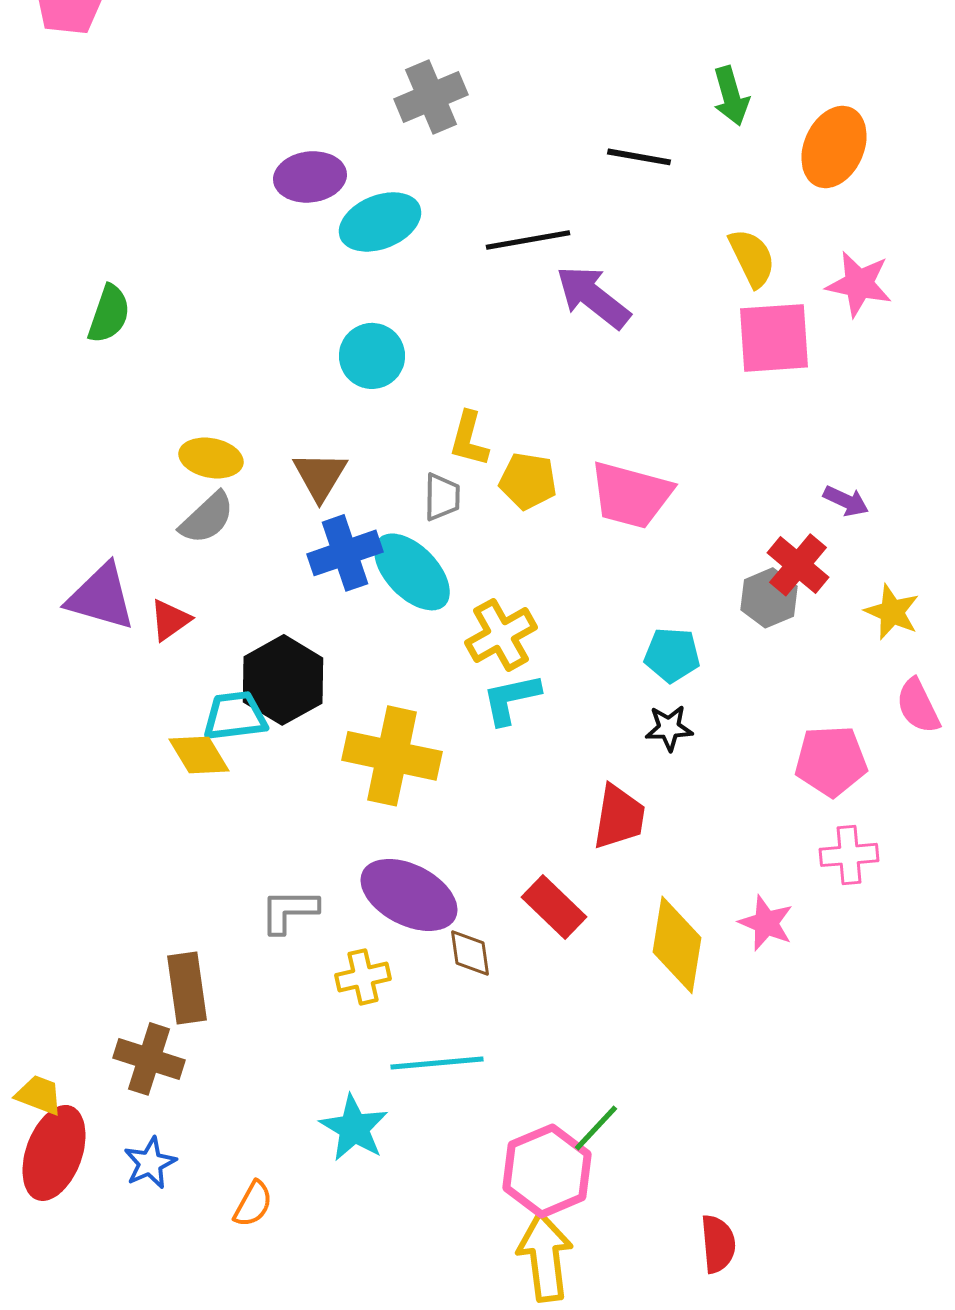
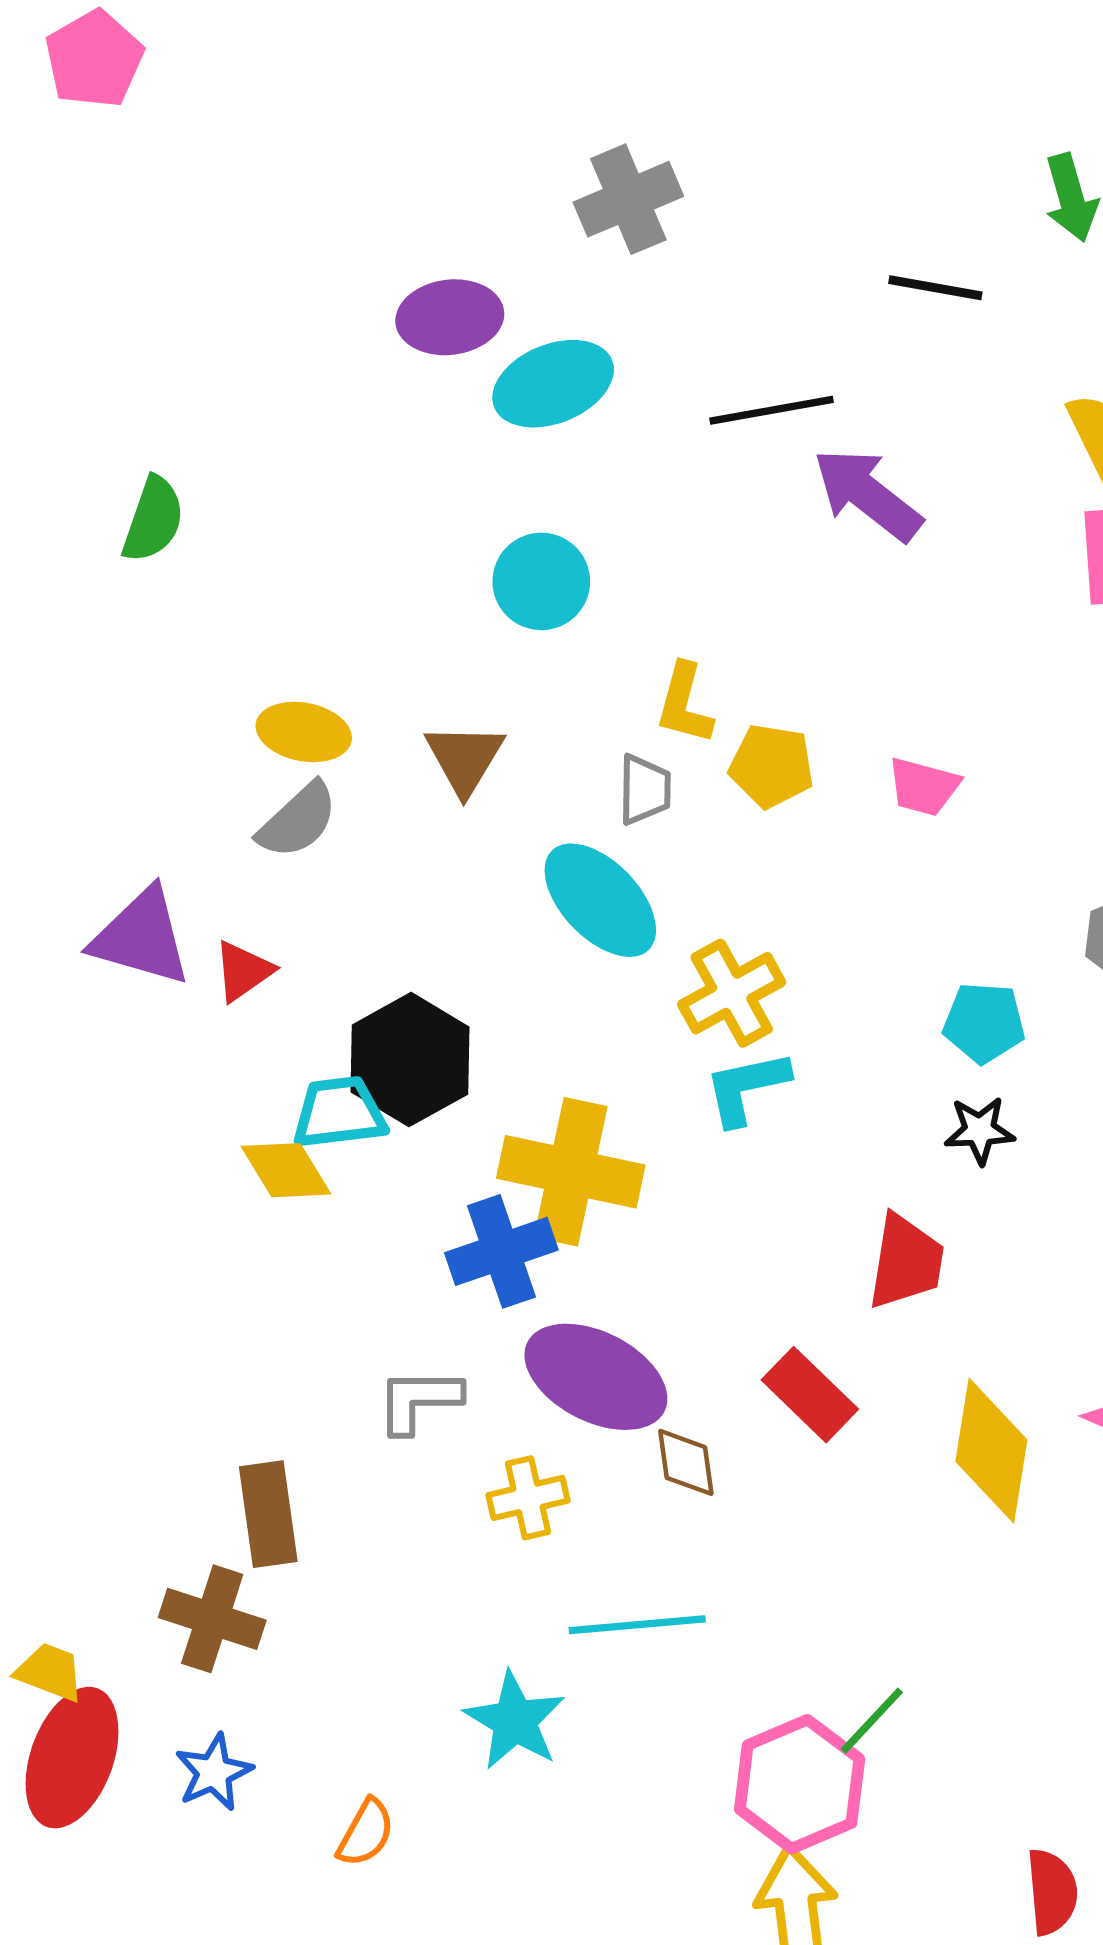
pink trapezoid: (631, 495) -> (923, 787), size x0.6
blue cross: (345, 553) -> (501, 1251), moved

